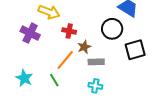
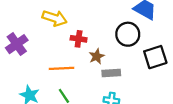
purple cross: (30, 33) -> (17, 44), moved, turned 30
orange line: (65, 60) -> (62, 68), moved, turned 50

